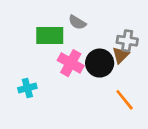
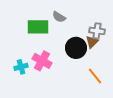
pink cross: (71, 63) -> (42, 61), moved

